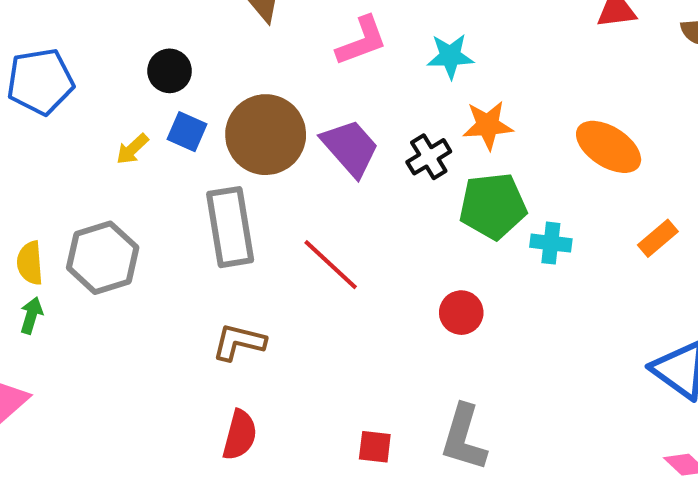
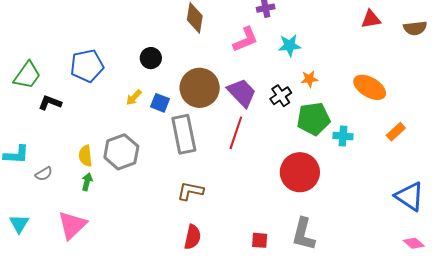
orange star: (488, 125) -> (309, 79), size x0.7
blue square: (187, 132) -> (160, 103), moved
red line: (331, 265) -> (236, 133), moved, turned 68
red circle: (461, 313) -> (300, 172), size x1.8

